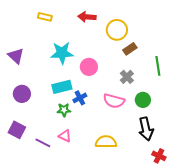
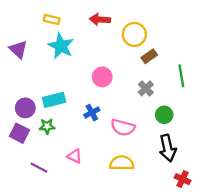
cyan star: (62, 53) -> (61, 46), moved, turned 30
purple triangle: (16, 56) -> (18, 49), moved
cyan rectangle: (62, 87) -> (54, 100), moved
pink semicircle: (114, 101) -> (123, 127), moved
green star: (64, 110) -> (47, 126), moved
purple square: (17, 130) -> (20, 133), moved
purple line: (43, 143) -> (39, 168), moved

